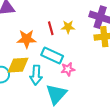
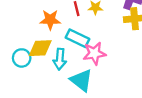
pink star: (68, 69) -> (94, 53), size x1.5
cyan triangle: (56, 94) -> (81, 80), turned -35

